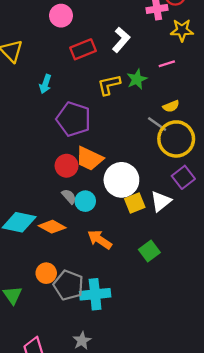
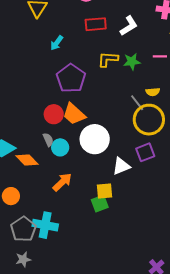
yellow square: (135, 203) -> (105, 191), moved
orange arrow: (100, 240) -> (62, 182), turned 85
gray pentagon: (68, 285) -> (23, 229), moved

